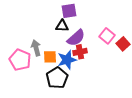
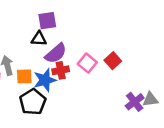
pink square: (107, 36) -> (87, 63), moved

